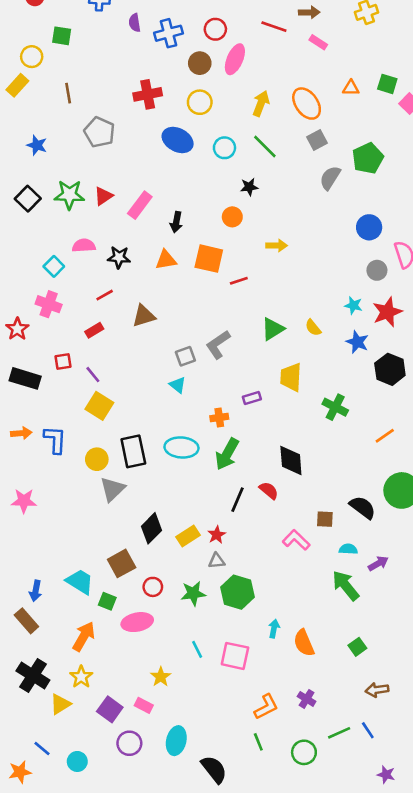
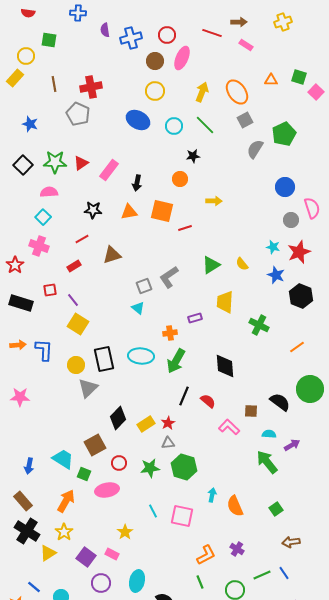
red cross: (148, 94) -> (91, 87), moved
pink semicircle: (84, 246) -> (49, 192), moved
red semicircle: (269, 490) -> (208, 401), moved
brown rectangle: (26, 621) -> (23, 501), moved

